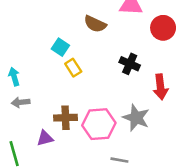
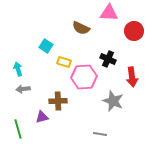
cyan square: (60, 47) -> (46, 46), moved
yellow rectangle: (73, 68) -> (64, 62), turned -40
pink hexagon: (99, 124) -> (84, 77), moved

